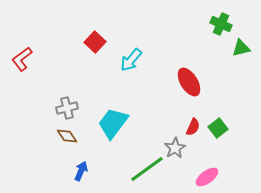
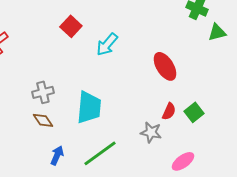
cyan trapezoid: (113, 123) -> (89, 107), turned 148
gray star: (175, 148) -> (151, 132), turned -30
green line: (147, 169) -> (100, 153), moved

